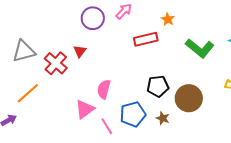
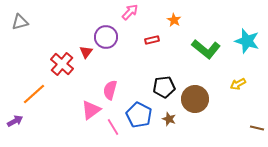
purple circle: (93, 18) -> (106, 37), moved
red rectangle: (146, 39) -> (152, 40), size x0.6
gray triangle: (24, 51) -> (20, 22), moved, size x0.7
blue pentagon: (133, 114) -> (139, 115), turned -30

